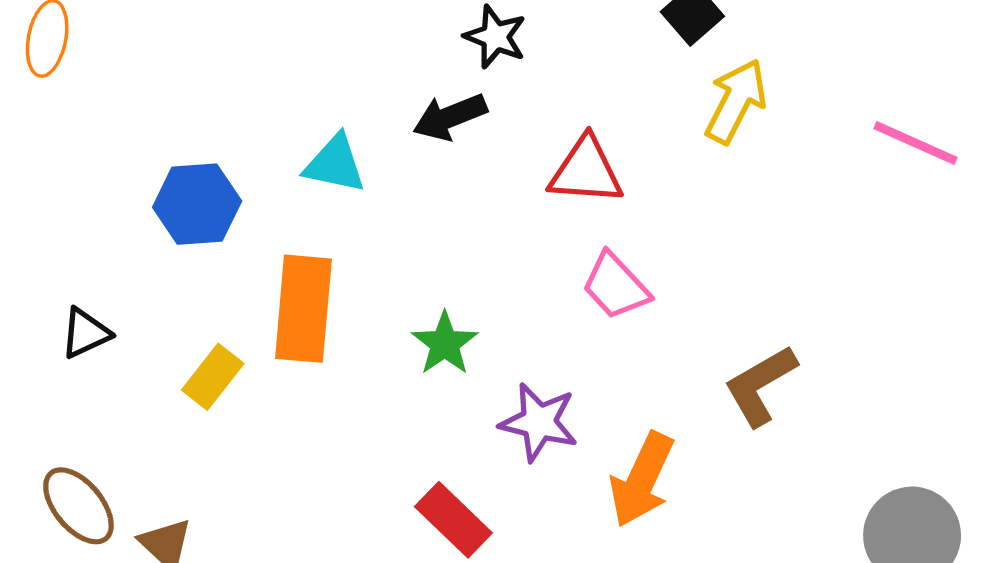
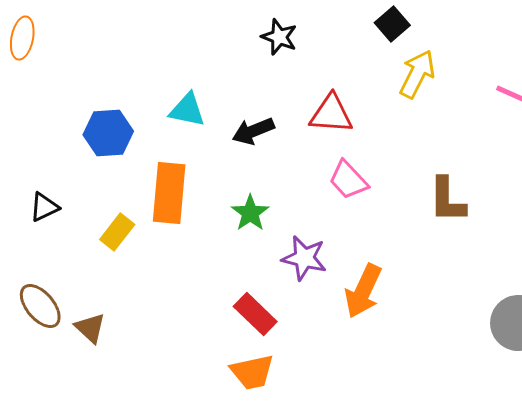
black arrow: (450, 117) -> (253, 131), moved
brown L-shape: (760, 385) -> (447, 200), moved, turned -60

